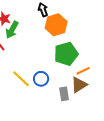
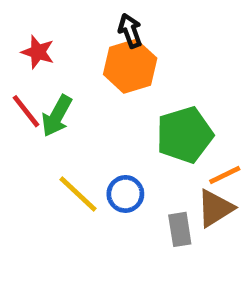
orange hexagon: (56, 25) -> (130, 66), moved
green arrow: (12, 30) -> (57, 116), moved

